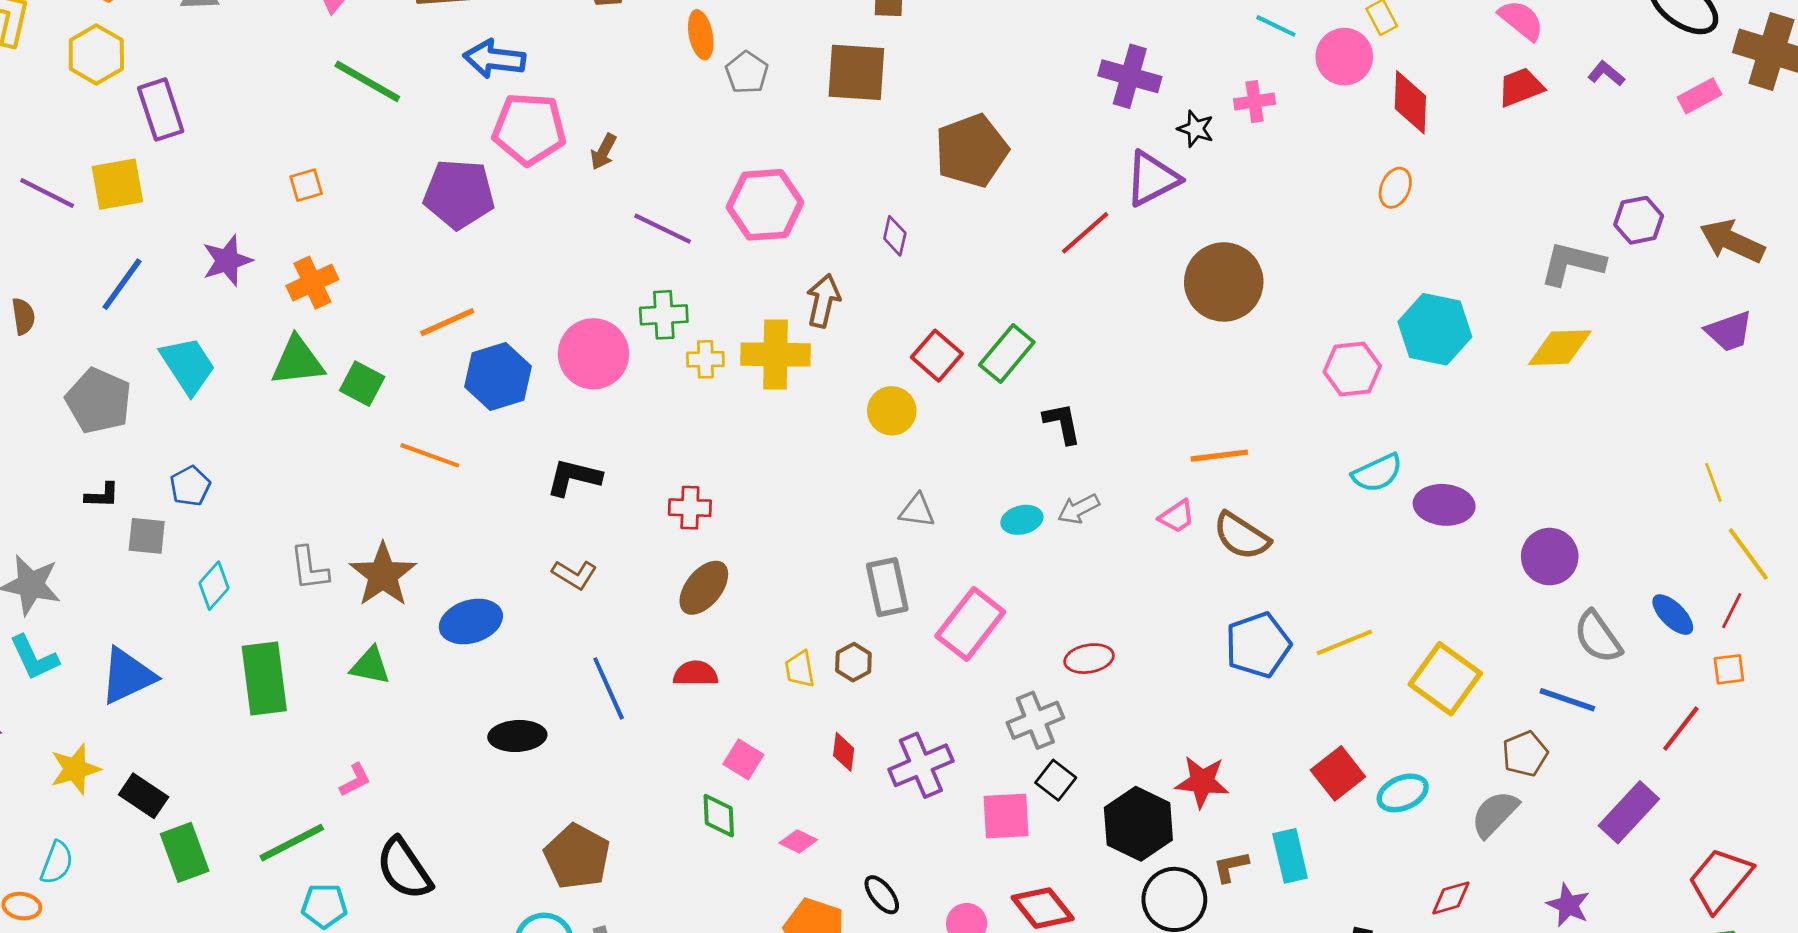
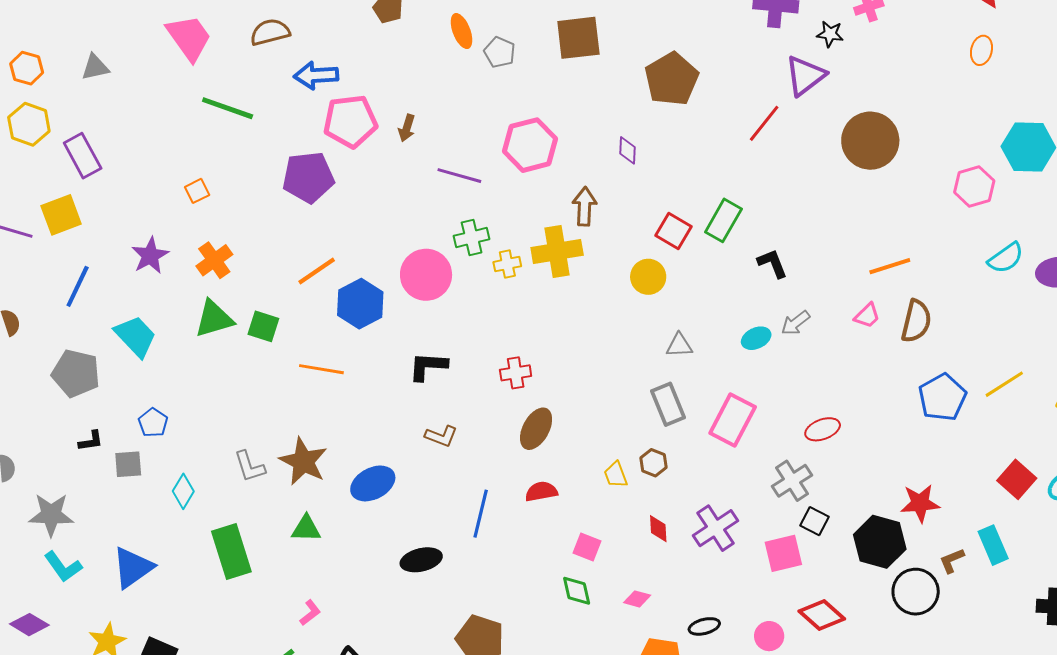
brown semicircle: (1241, 536) -> (916, 321), turned -99
blue line: (609, 688) -> (481, 514), turned 48
black ellipse: (882, 895) -> (704, 626), turned -56

